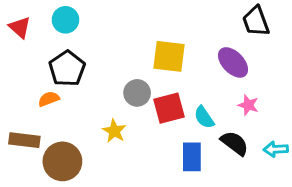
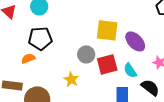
purple ellipse: (233, 62) -> (135, 41), moved
black pentagon: (67, 69) -> (40, 38), turned 30

